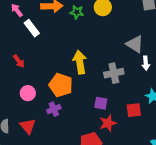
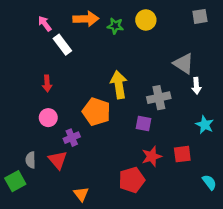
red arrow: (19, 61) -> (47, 84), turned 32
pink circle: (28, 93) -> (48, 118), moved
purple square: (101, 103) -> (143, 123), moved
purple cross: (54, 109) -> (72, 138), moved
red square: (134, 110) -> (182, 154), moved

